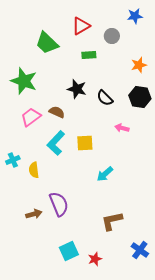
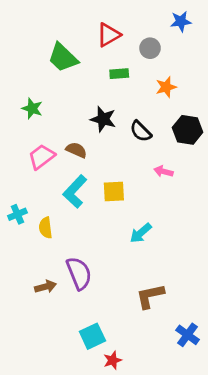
orange star: (139, 65) -> (166, 87), moved
green star: (24, 81) -> (32, 108), size x0.6
red star: (95, 259) -> (113, 360), moved

